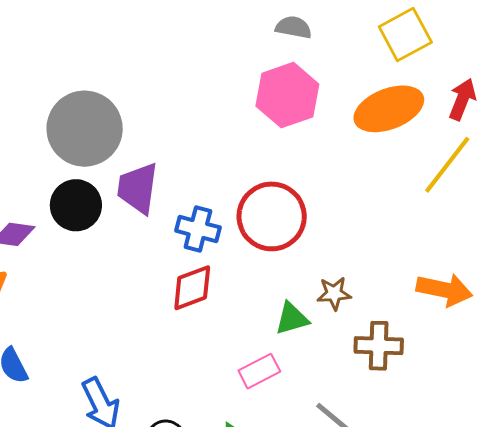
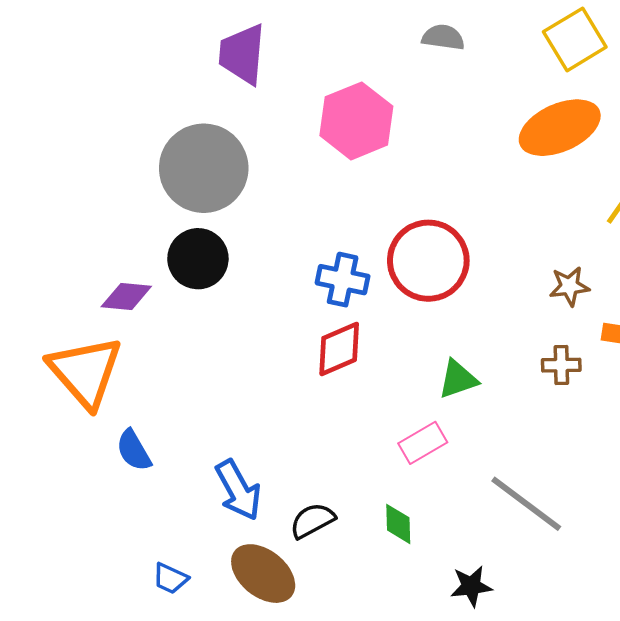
pink hexagon: (287, 95) -> (356, 121), moved
purple trapezoid: (138, 188) -> (242, 54), moved
brown star: (334, 294) -> (569, 286), moved
brown cross: (379, 346) -> (561, 365), moved, size x0.7

